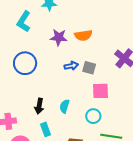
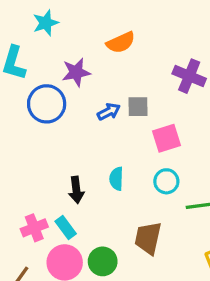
orange semicircle: (83, 35) -> (121, 42), moved
blue circle: (25, 63) -> (47, 104), moved
cyan rectangle: (45, 129) -> (66, 228), moved

